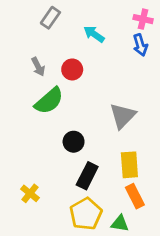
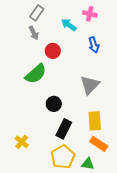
pink cross: (143, 19) -> (90, 14), moved
blue arrow: (140, 45) -> (94, 45), moved
gray arrow: (38, 67) -> (34, 33), moved
orange rectangle: (135, 196) -> (99, 144), turned -30

